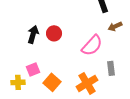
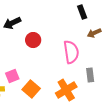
black arrow: (33, 34) -> (12, 23), moved, turned -132
pink semicircle: (92, 45) -> (71, 52), turned -50

